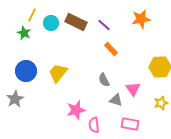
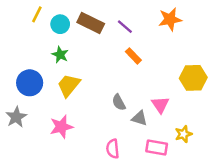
green star: (24, 33) -> (60, 55), moved
gray semicircle: (104, 80) -> (119, 102), moved
yellow star: (161, 103) -> (183, 134), moved
pink star: (76, 110) -> (61, 127), moved

